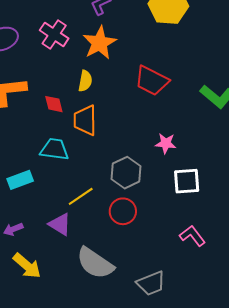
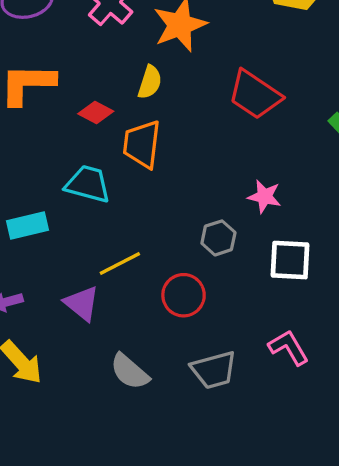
red diamond: (54, 104) -> (96, 112), turned -55
gray hexagon: (126, 173) -> (218, 238), moved, size x0.7
gray semicircle: (95, 263) -> (130, 372), size x0.7
gray trapezoid: (151, 283) -> (214, 370), moved

